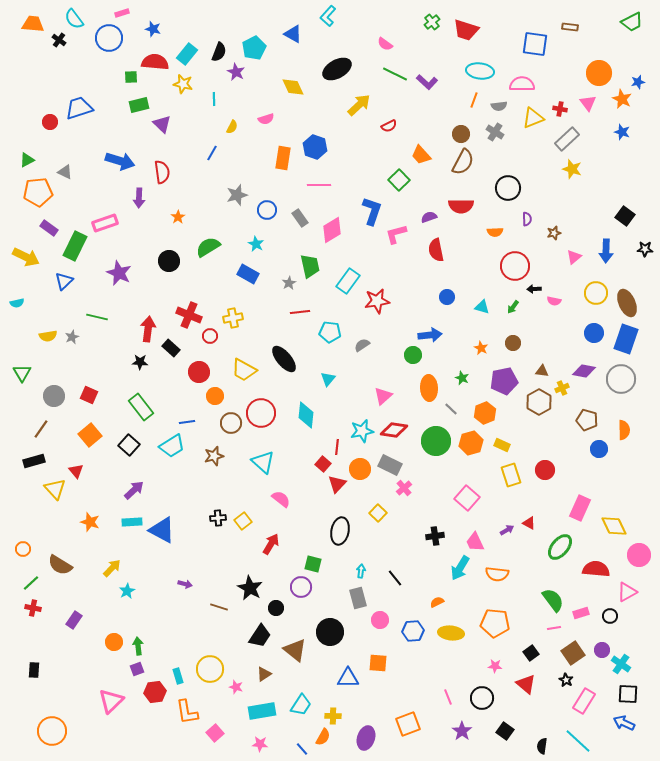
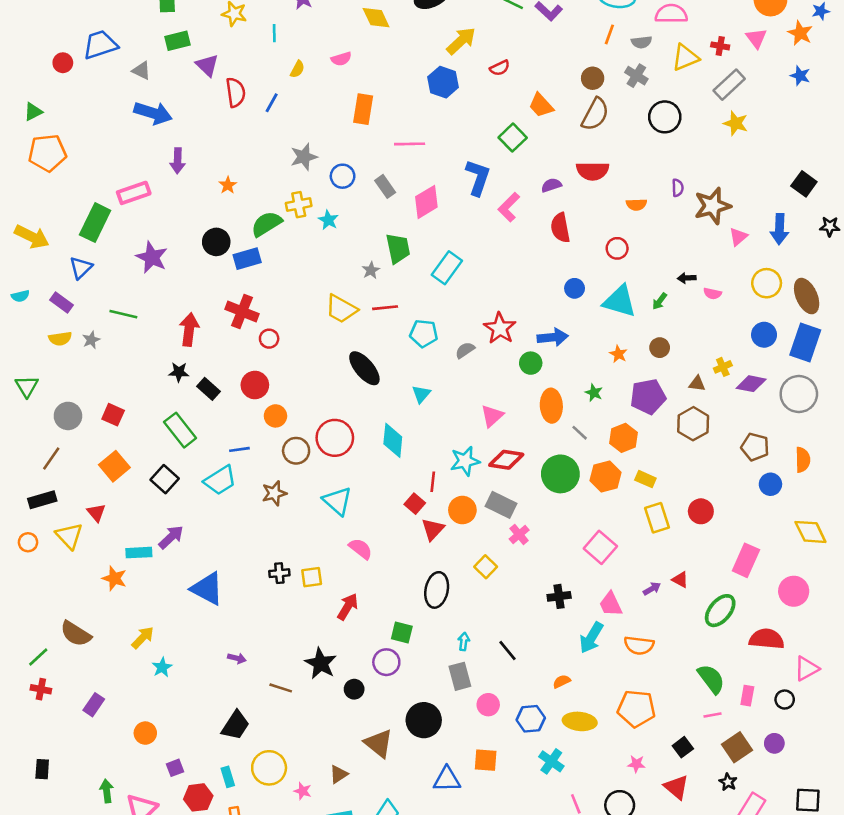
blue hexagon: (315, 147) -> (443, 82), moved
gray triangle: (65, 172) -> (141, 70), moved
red semicircle: (162, 172) -> (236, 92), moved
black circle: (508, 188) -> (665, 117), moved
purple rectangle: (49, 228) -> (62, 302), moved
brown star: (554, 233) -> (712, 206), size x2.0
pink L-shape: (396, 234) -> (509, 207), turned -30
red circle: (515, 266) -> (617, 248), moved, size x0.6
blue rectangle: (248, 274) -> (247, 259), moved, turned -45
red star: (377, 301) -> (500, 328), moved, turned -30
cyan triangle: (482, 307) -> (620, 301), size x1.8
yellow cross: (233, 318) -> (299, 205), moved
black rectangle: (171, 348) -> (208, 389), moved
yellow trapezoid: (244, 370) -> (341, 309), moved
yellow cross: (562, 388) -> (723, 367), moved
yellow square: (243, 521) -> (312, 577), turned 30
cyan rectangle: (132, 522) -> (139, 553), moved
yellow diamond: (614, 526) -> (810, 532), moved
orange circle: (23, 549) -> (28, 542), moved
pink circle: (639, 555) -> (794, 591), moved
pink rectangle: (581, 613) -> (747, 696), turned -63
black trapezoid: (260, 636) -> (236, 725), moved
green arrow: (138, 646) -> (107, 791), moved
cyan cross: (621, 664) -> (551, 761), moved

